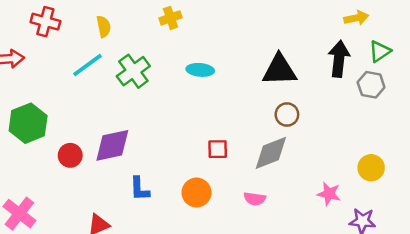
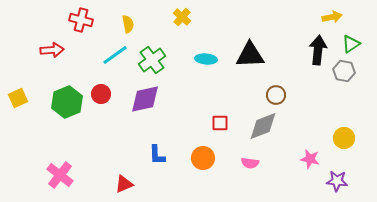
yellow cross: (170, 18) -> (182, 17), turned -30
black triangle: (279, 70) -> (250, 55), moved
purple diamond: (112, 145) -> (145, 99), moved
red circle: (70, 155) -> (101, 94), moved

